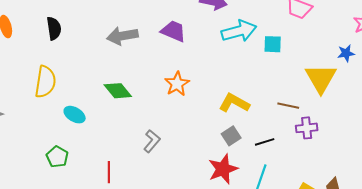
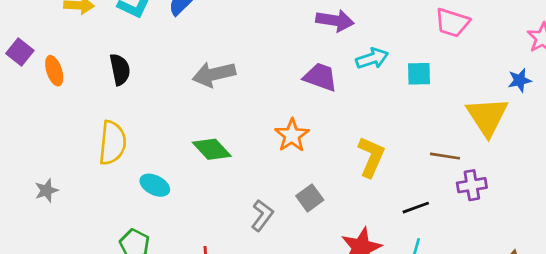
purple trapezoid: (173, 31) -> (320, 77), moved
cyan arrow: (239, 31) -> (372, 58), size x0.7
yellow L-shape: (234, 103) -> (371, 157), turned 88
gray square: (231, 136) -> (310, 198), moved

